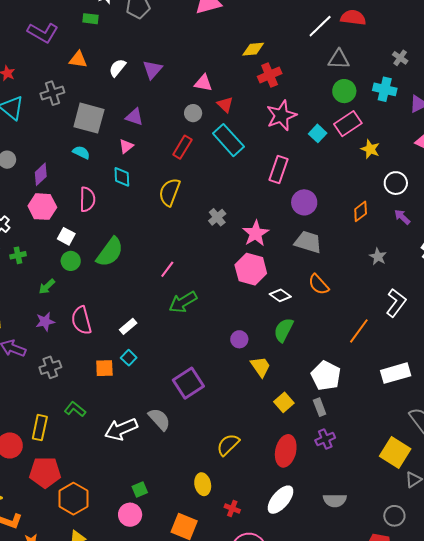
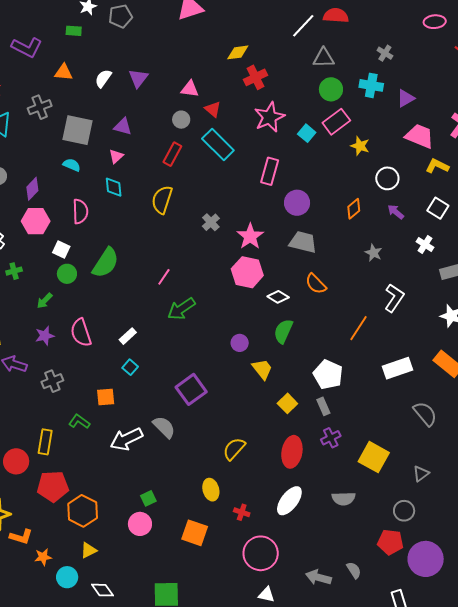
orange square: (104, 368) -> (106, 397), moved
yellow square: (395, 452) -> (374, 457), moved

